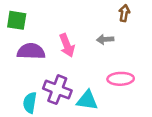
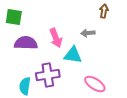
pink ellipse: (121, 79) -> (95, 84), moved, turned 35
purple cross: (57, 90) -> (48, 75), turned -30
cyan triangle: (87, 100) -> (73, 55), moved

